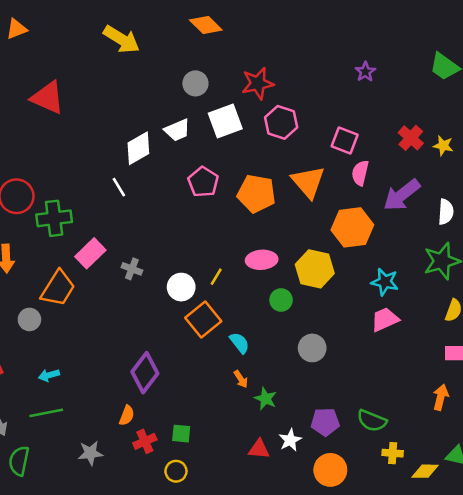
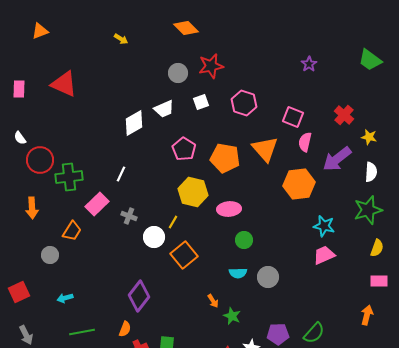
yellow arrow: (122, 39) -> (121, 39), size x0.5
red star: (258, 83) -> (211, 66), moved
white square: (225, 121) -> (201, 102), size x0.6
yellow star: (443, 146) -> (369, 137), moved
white line: (119, 187) -> (121, 174), moved, turned 56
yellow hexagon: (315, 269) -> (193, 192), moved
yellow line: (216, 277) -> (173, 222), moved
white circle: (181, 287) -> (154, 237), moved
orange trapezoid: (58, 288) -> (72, 231), size x0.7
cyan semicircle: (240, 343) -> (238, 273), moved, turned 126
green line: (46, 413) -> (82, 332), moved
green semicircle: (372, 421) -> (314, 333), turned -70

